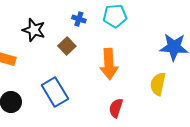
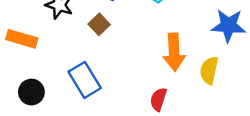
orange arrow: (109, 64) -> (174, 52), moved

